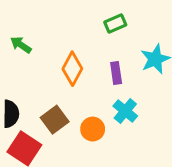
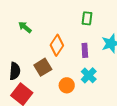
green rectangle: (115, 23) -> (87, 18), turned -64
brown square: (55, 120) -> (43, 67), moved

